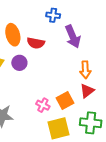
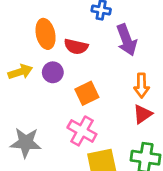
orange square: (65, 100) -> (87, 93), moved
pink cross: (43, 105) -> (82, 131), size x1.5

